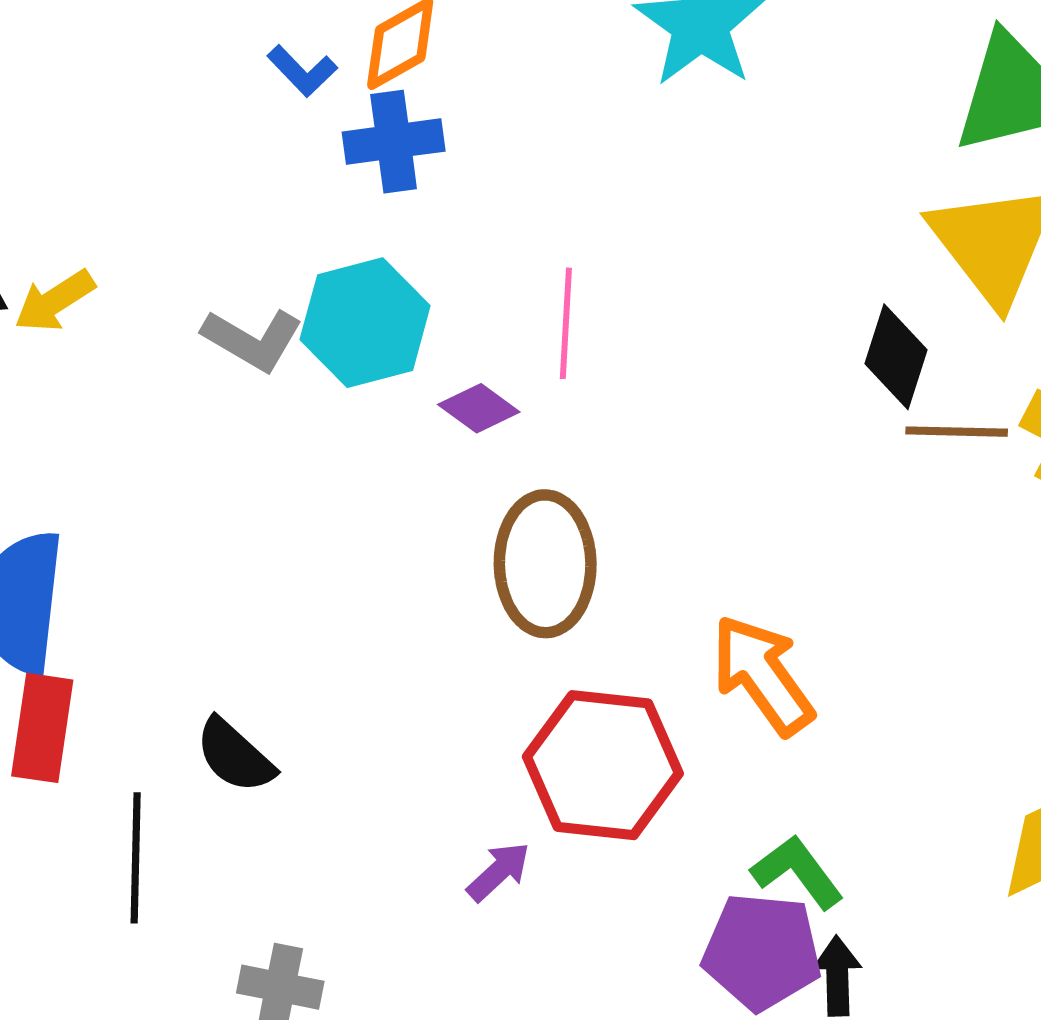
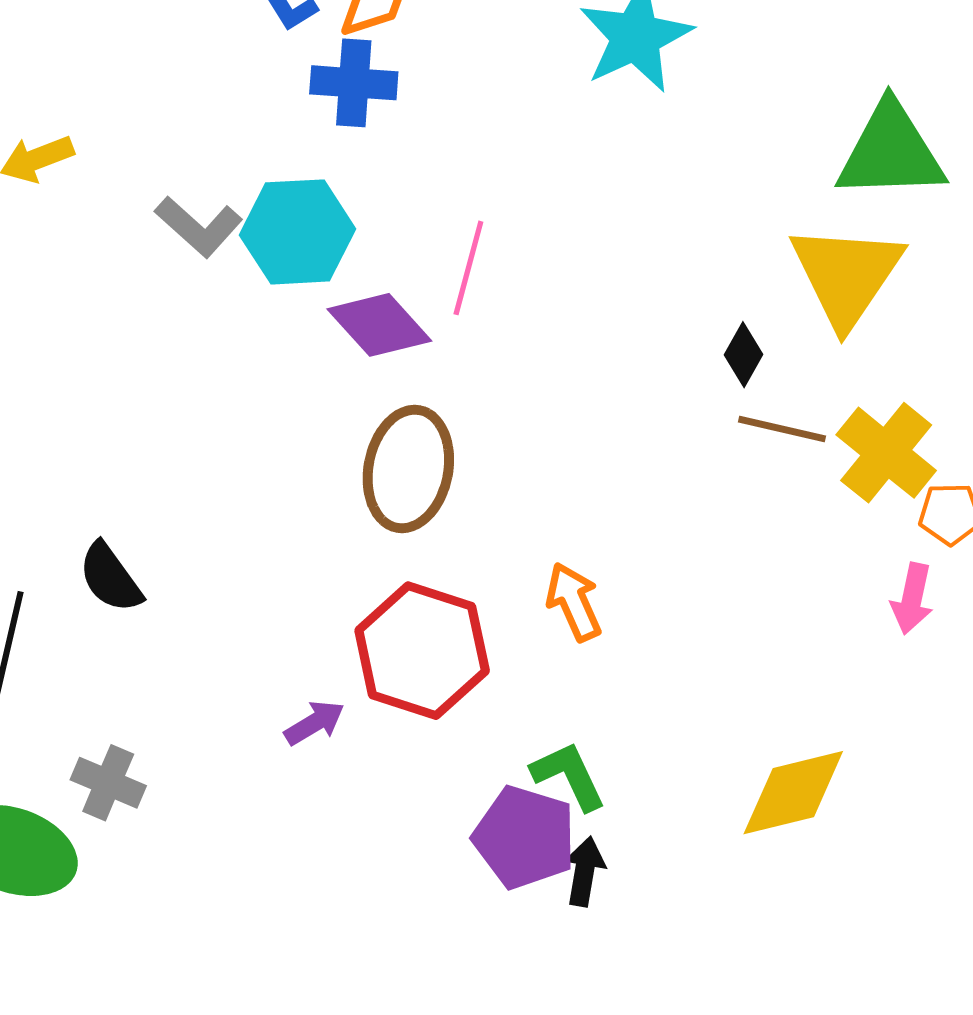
black diamond: (896, 357) -> (744, 355), size x0.7
purple diamond: (479, 408) -> (379, 325), size x1.5
orange arrow: (762, 675) -> (574, 602), size x0.7

